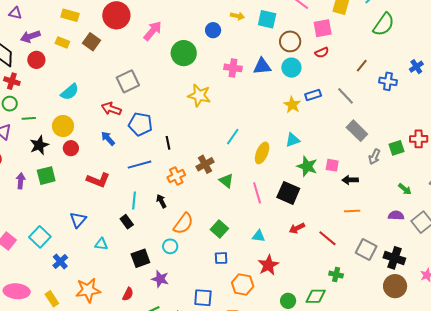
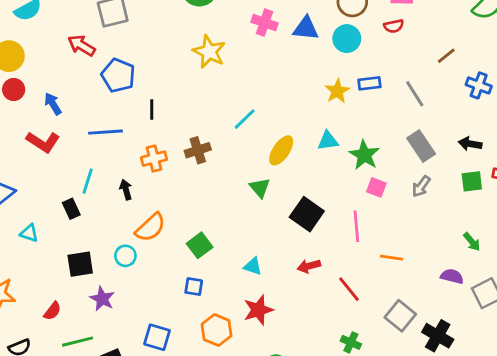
blue arrow: (108, 138) -> (53, 104), moved
gray arrow: (374, 157) -> (421, 186), moved
green star: (307, 166) -> (364, 155), moved
black arrow: (350, 180) -> (470, 144), moved
green triangle: (226, 181) -> (260, 188), moved
pink line: (257, 193) -> (356, 226), moved

